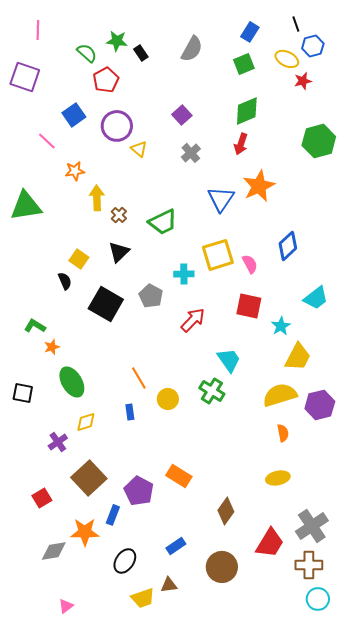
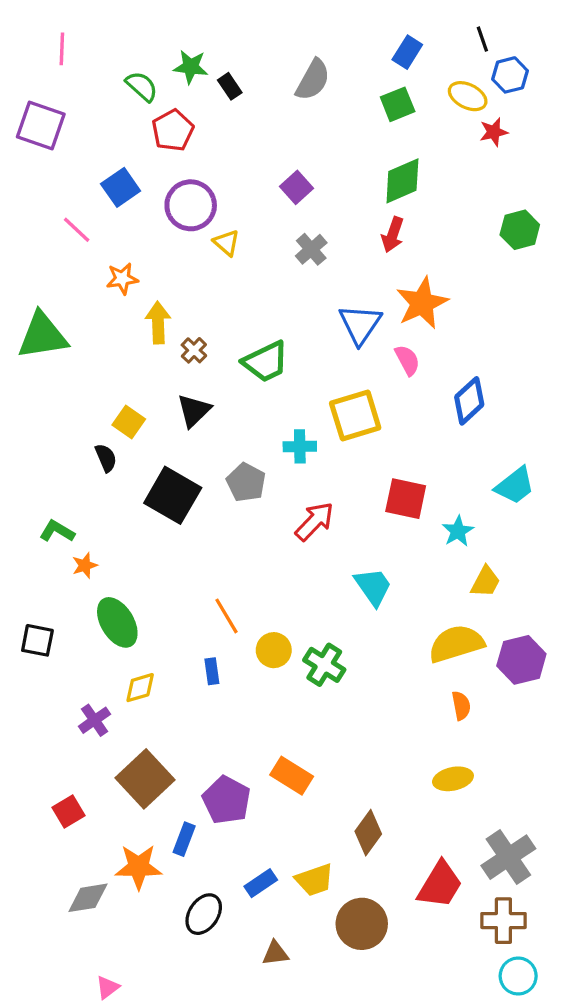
green hexagon: (319, 141) -> (520, 230), size x0.7
pink semicircle: (250, 264) -> (407, 360), moved
yellow trapezoid: (298, 357) -> (486, 582), size x0.7
green cross: (212, 391) -> (324, 665), moved
blue rectangle: (176, 546) -> (261, 883), moved
yellow trapezoid: (143, 598) -> (314, 880), moved

